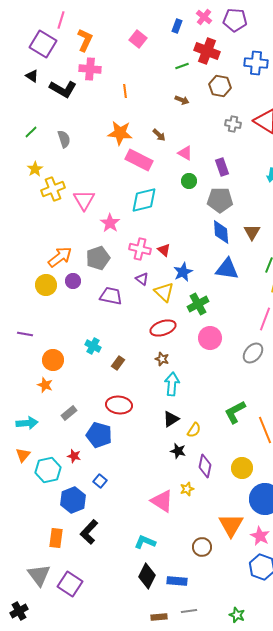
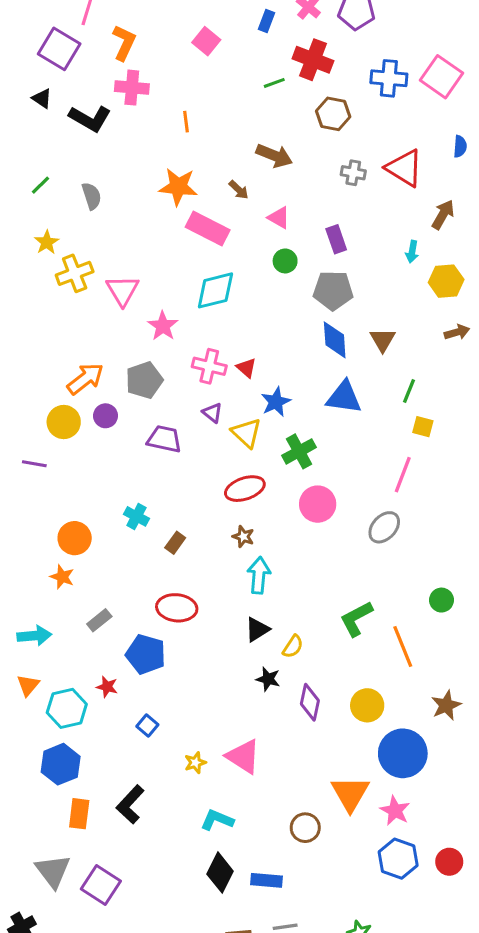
brown arrow: (182, 100) -> (274, 156), moved, size x1.6
purple line: (25, 334) -> (34, 464), moved
yellow star: (187, 489) -> (195, 763), moved
blue hexagon: (73, 500) -> (61, 764), moved

